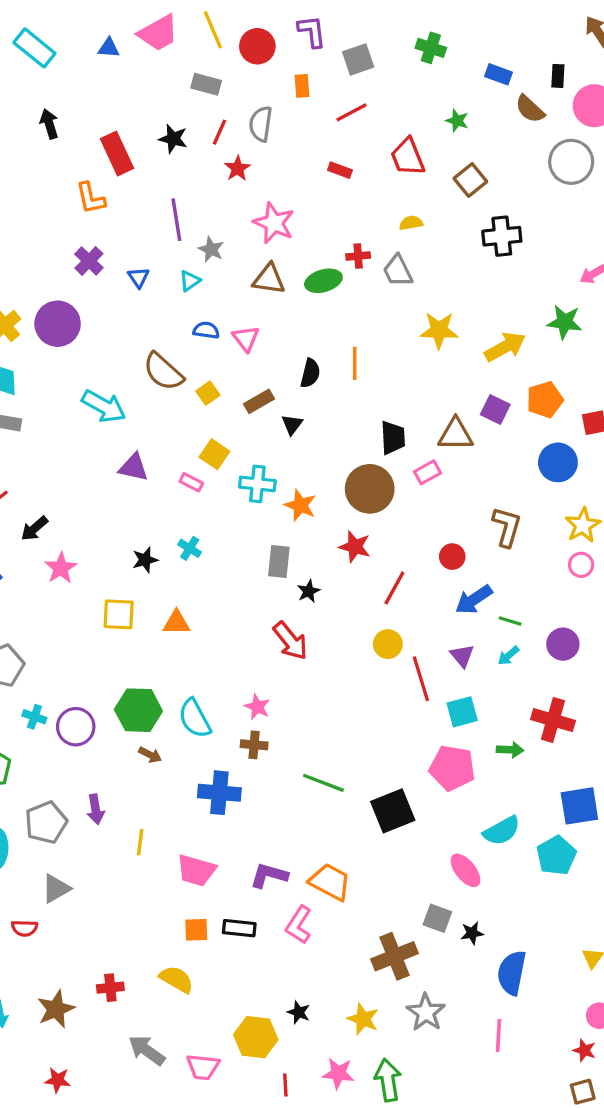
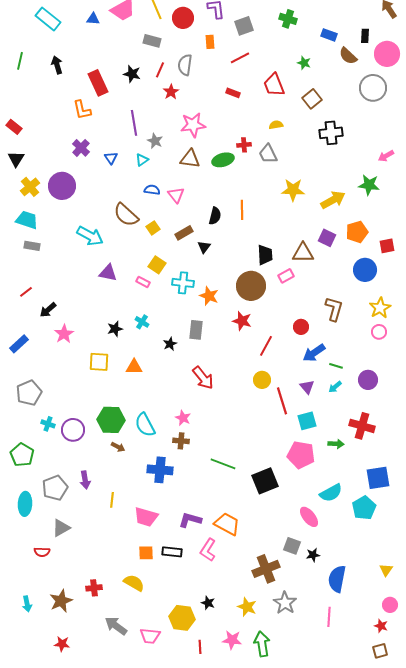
pink star: (274, 223) -> (193, 125), turned -30
black star: (309, 591) -> (170, 344), moved

